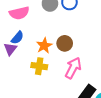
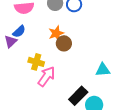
orange star: (44, 46) -> (56, 33), moved
pink arrow: (73, 68) -> (46, 76), moved

